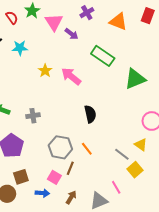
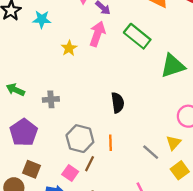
pink arrow: (71, 76) -> (97, 34), moved, turned 65
yellow triangle: (141, 145) -> (173, 143), turned 32
orange line: (87, 149) -> (110, 143), turned 32
yellow square: (135, 170) -> (180, 170), moved
brown square: (21, 177) -> (31, 169), turned 35

